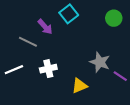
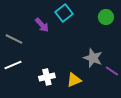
gray line: (28, 42) -> (14, 39), moved
white cross: (48, 69) -> (47, 77), moved

